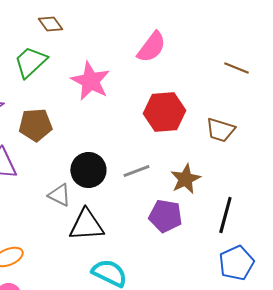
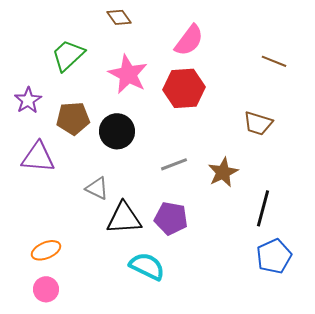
brown diamond: (50, 24) -> (119, 17), moved
red hexagon: (164, 112) -> (184, 88), moved
black circle: (88, 170) -> (117, 131), moved
purple pentagon: (165, 216) -> (171, 218), moved

